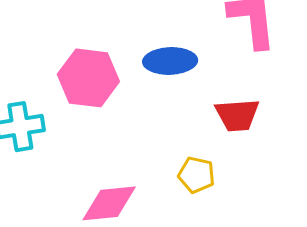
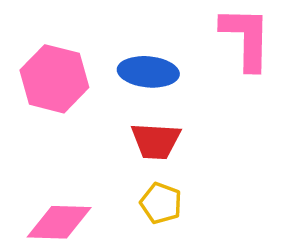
red trapezoid: (237, 115) -> (156, 141), moved

